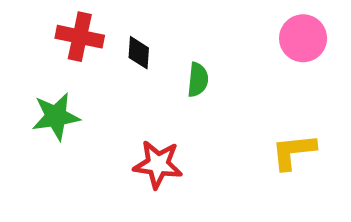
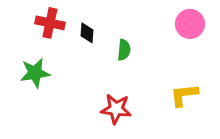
red star: (158, 164) -> (116, 109), moved

